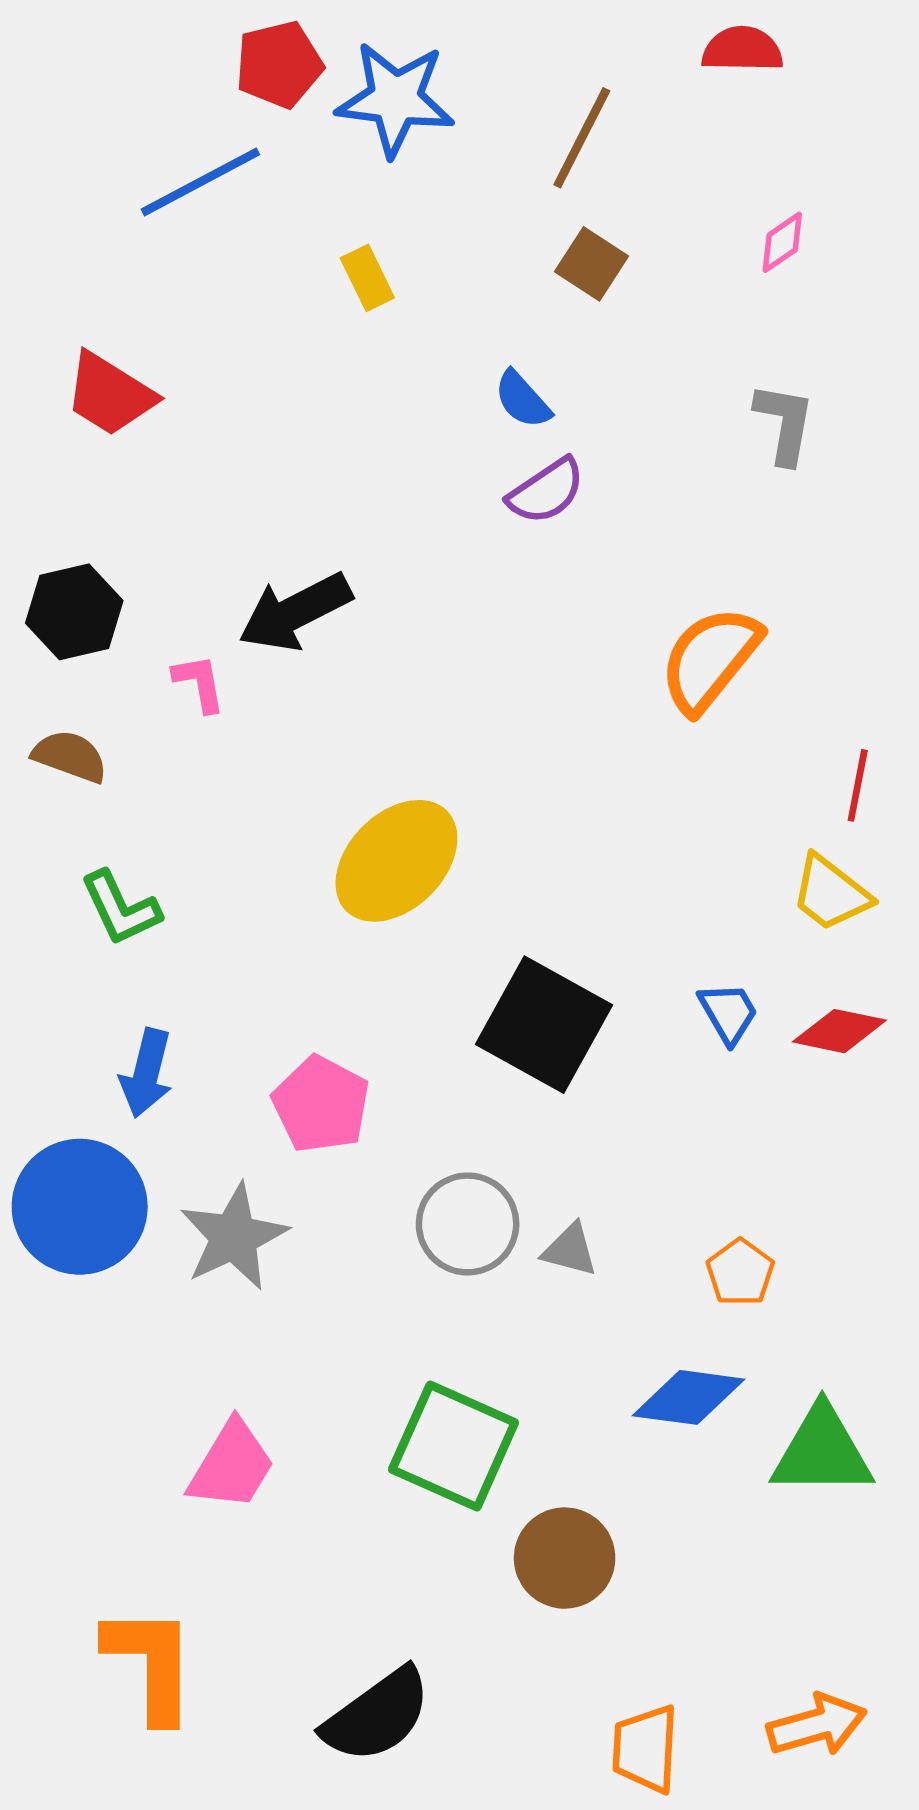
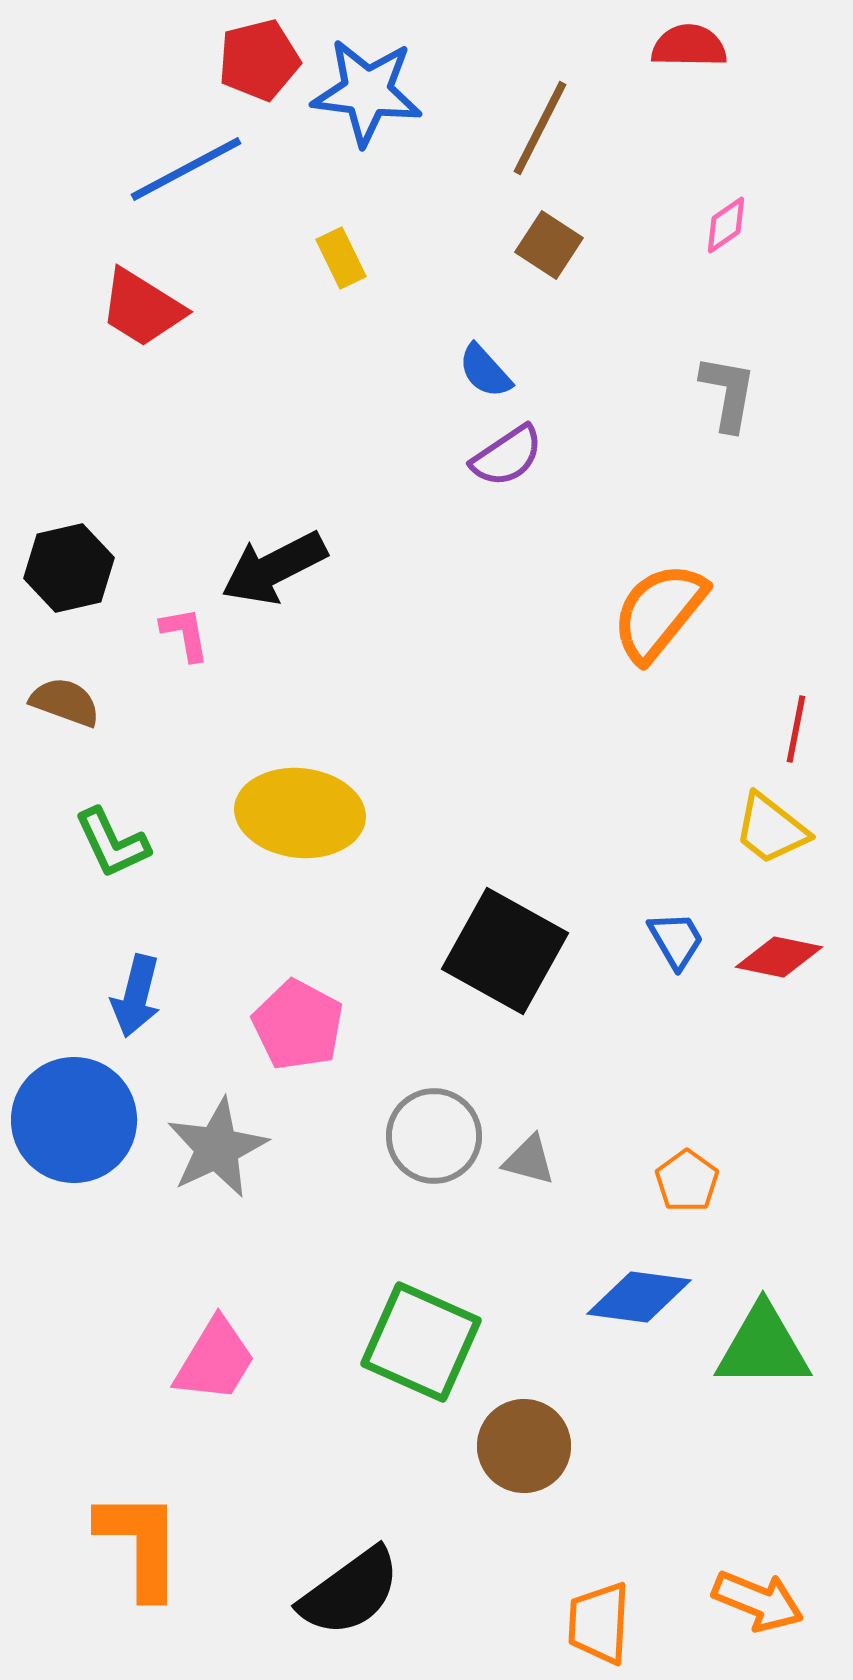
red trapezoid: (110, 394) -> (142, 308), moved
yellow ellipse: (396, 861) -> (300, 813), moved, turned 51
orange arrow: (817, 1725) -> (758, 1601), turned 38

